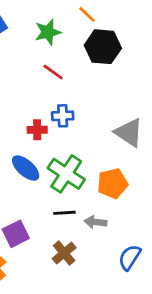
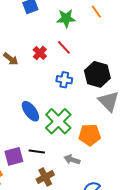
black hexagon: (103, 47) -> (97, 74), moved
red cross: (37, 130) -> (40, 53), moved, turned 32
black line: (64, 213) -> (37, 152), moved

